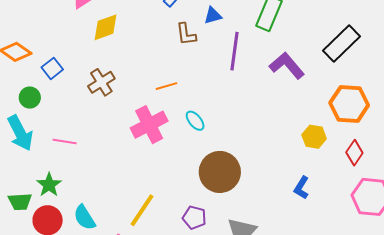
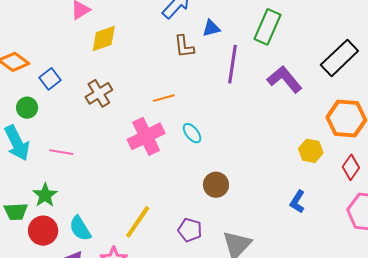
brown circle: (220, 172) -> (216, 185), size x0.6

